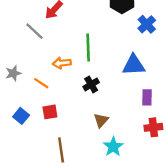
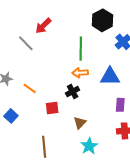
green line: (88, 47) -> (81, 49), moved
orange arrow: (62, 63) -> (80, 73), moved
red square: (50, 112) -> (52, 108), moved

